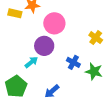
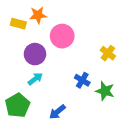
purple circle: (44, 46) -> (35, 54), moved

